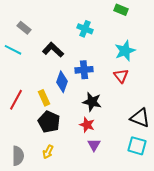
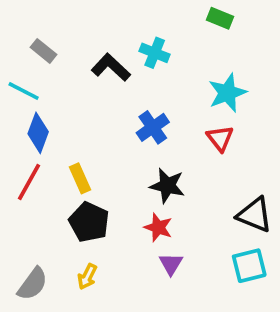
black L-shape: (53, 50) -> (111, 67), moved
blue cross: (84, 70) -> (153, 127), turned -30
blue diamond: (62, 82) -> (38, 133), moved
cyan square: (137, 146) -> (249, 266), turned -30
gray semicircle: (18, 156) -> (33, 284), turned 36

